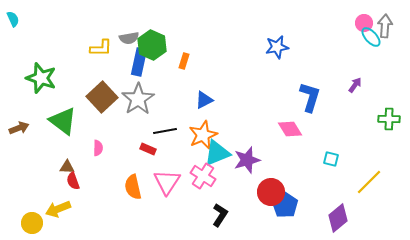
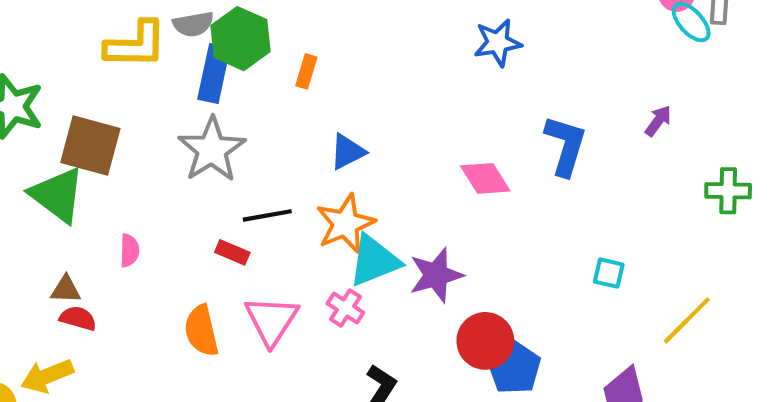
yellow L-shape: (101, 48) -> (136, 45), size x1.4
brown square: (102, 97) -> (90, 145), moved, turned -32
pink diamond: (290, 129) -> (485, 178), moved
pink cross: (203, 176) -> (345, 308), size x0.7
red semicircle: (73, 181) -> (78, 318), turned 126

